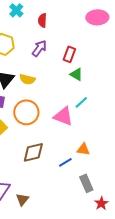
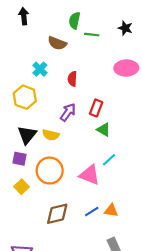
cyan cross: (16, 10) -> (40, 69), moved
red semicircle: (42, 20) -> (72, 79), moved
purple arrow: (39, 48) -> (68, 112), moved
blue line: (65, 162) -> (92, 212), moved

